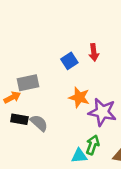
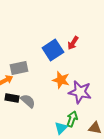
red arrow: (94, 52) -> (73, 43), turned 40
blue square: (69, 61) -> (53, 50), size x1.5
cyan triangle: (79, 156) -> (61, 128), turned -40

